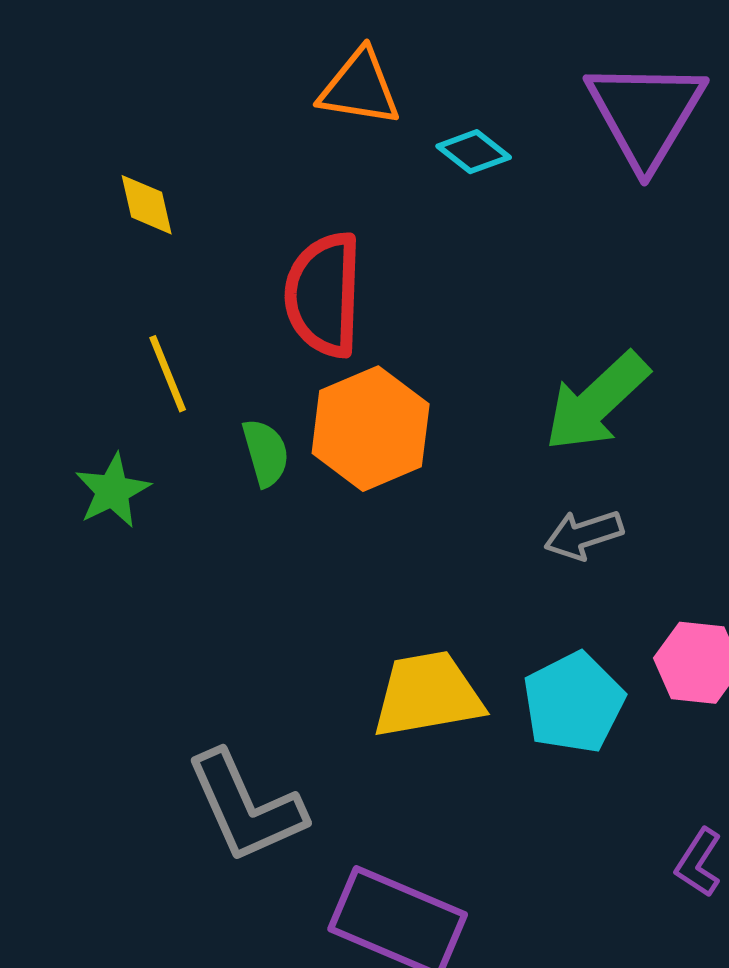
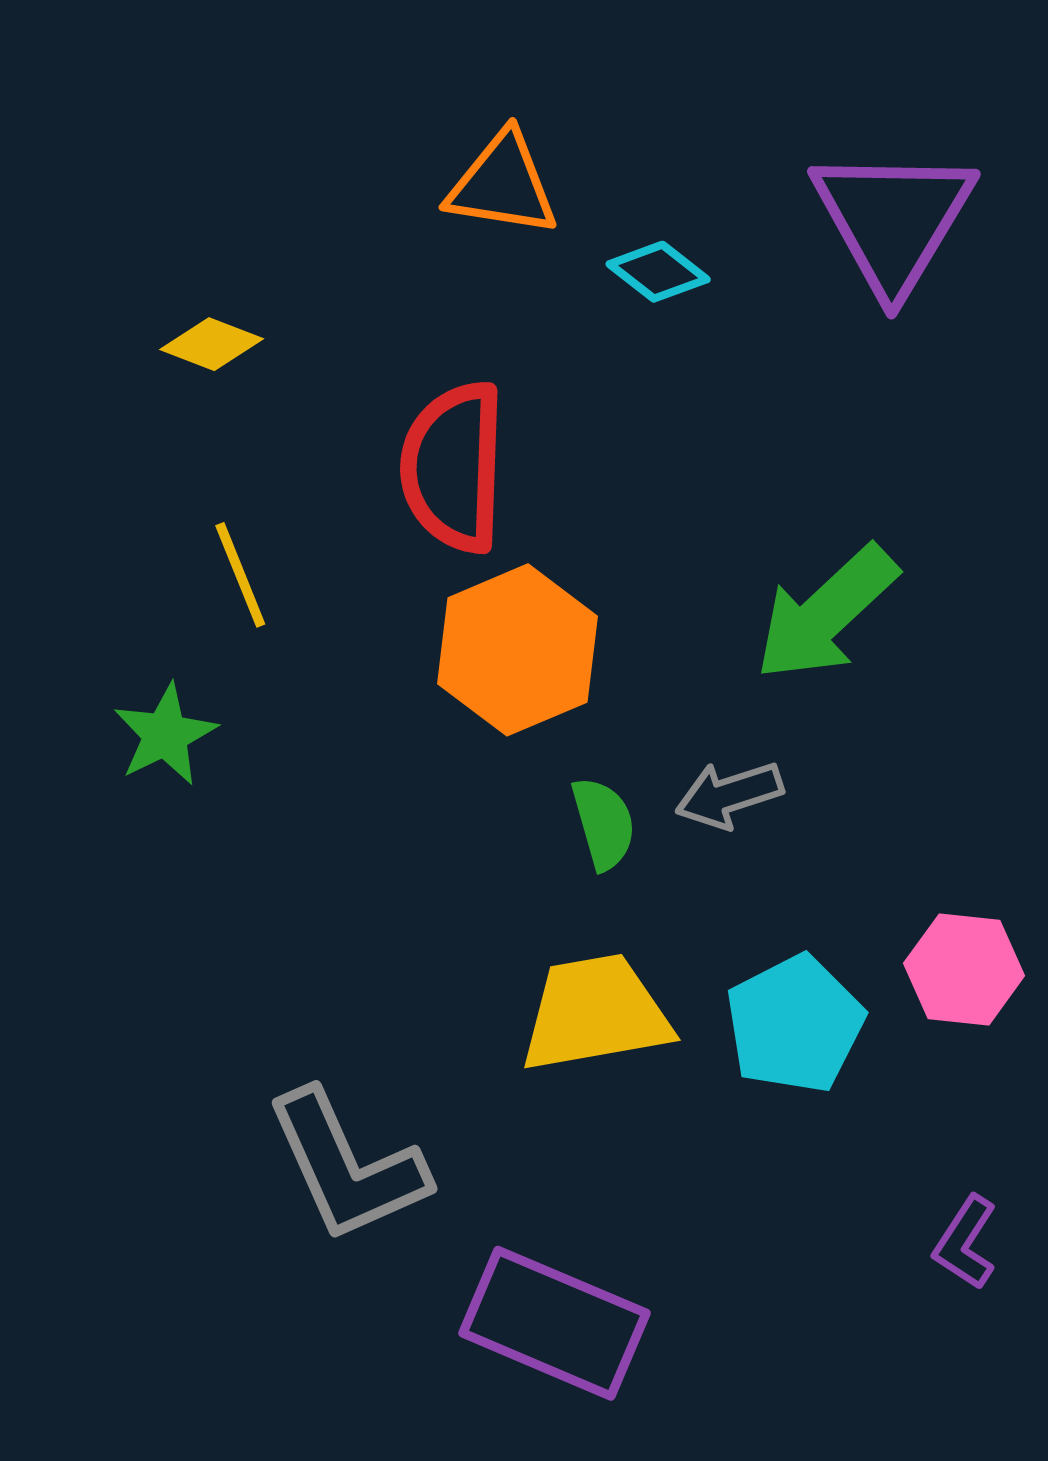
yellow diamond: (147, 205) -> (212, 344), turned -56
green semicircle: (266, 453) -> (604, 823), moved
gray arrow: (584, 535) -> (729, 795), moved

